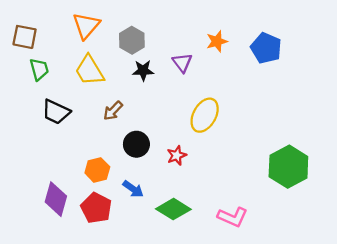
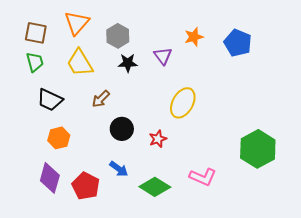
brown square: (25, 37) -> (36, 33), moved
orange hexagon: (97, 170) -> (59, 138), moved
pink L-shape: (233, 217) -> (203, 177), moved

